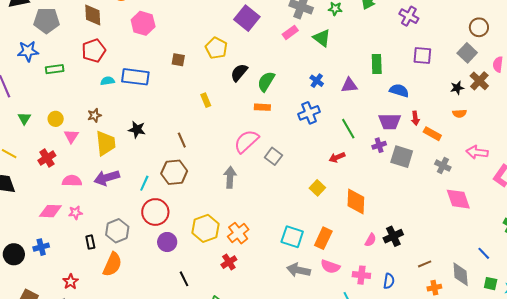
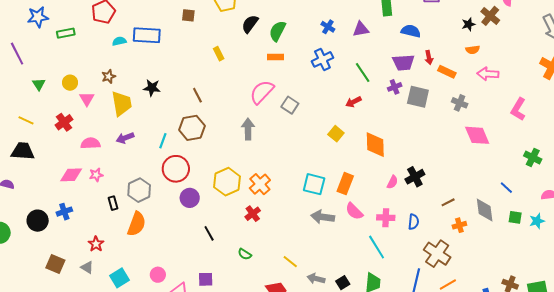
pink arrow: (477, 152) -> (488, 74), moved
purple arrow: (107, 178) -> (125, 138), size x0.7
pink semicircle: (330, 267) -> (354, 211), turned 30

